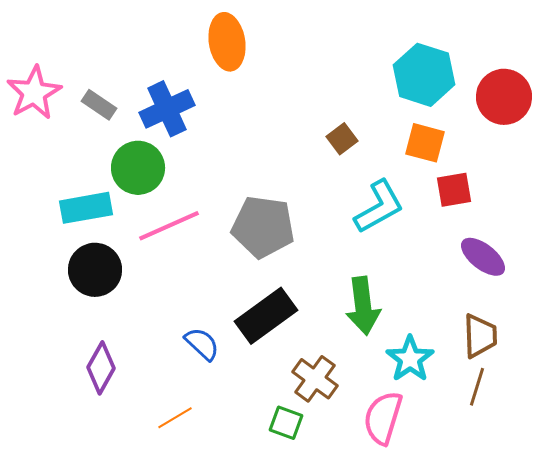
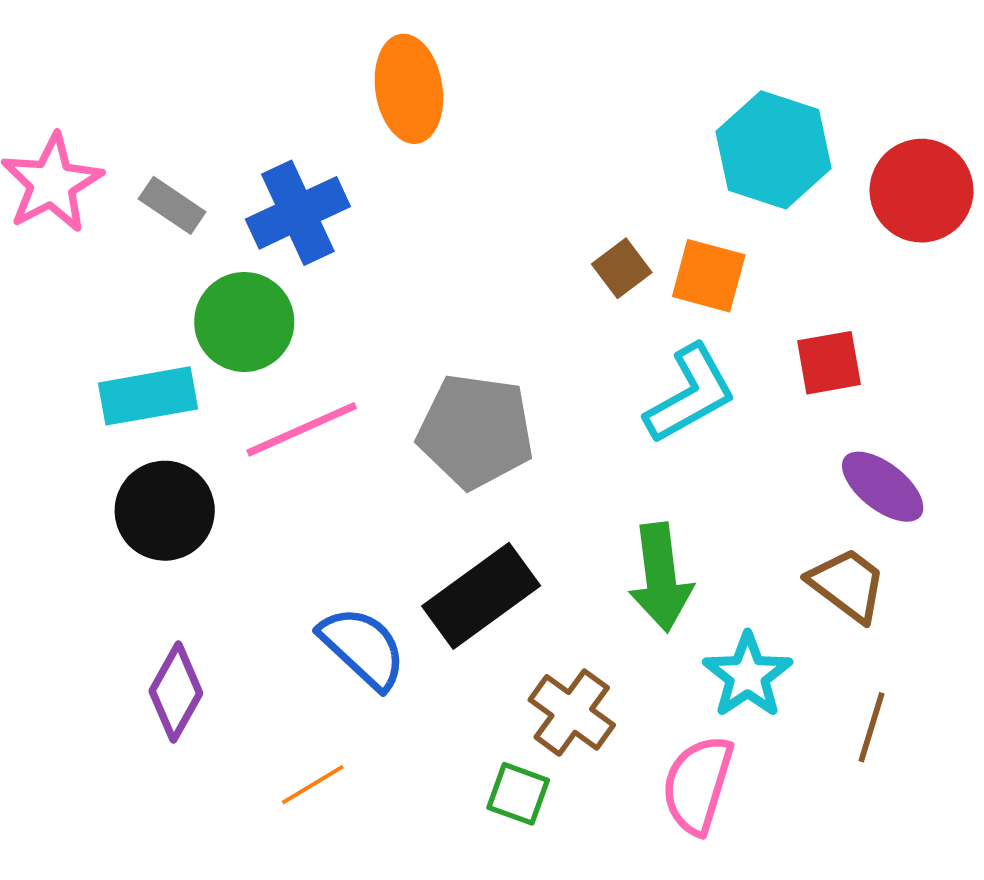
orange square: (425, 143) -> (709, 276), moved
brown trapezoid: (480, 336) -> (847, 585), moved, turned -51
blue semicircle: (202, 344) -> (363, 648), size x1.4

